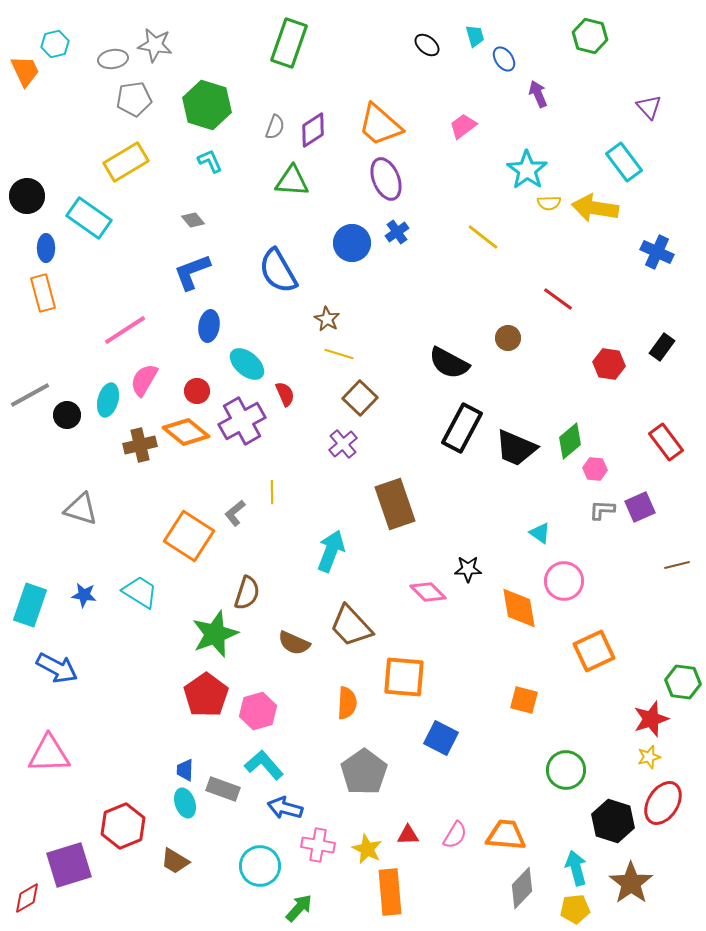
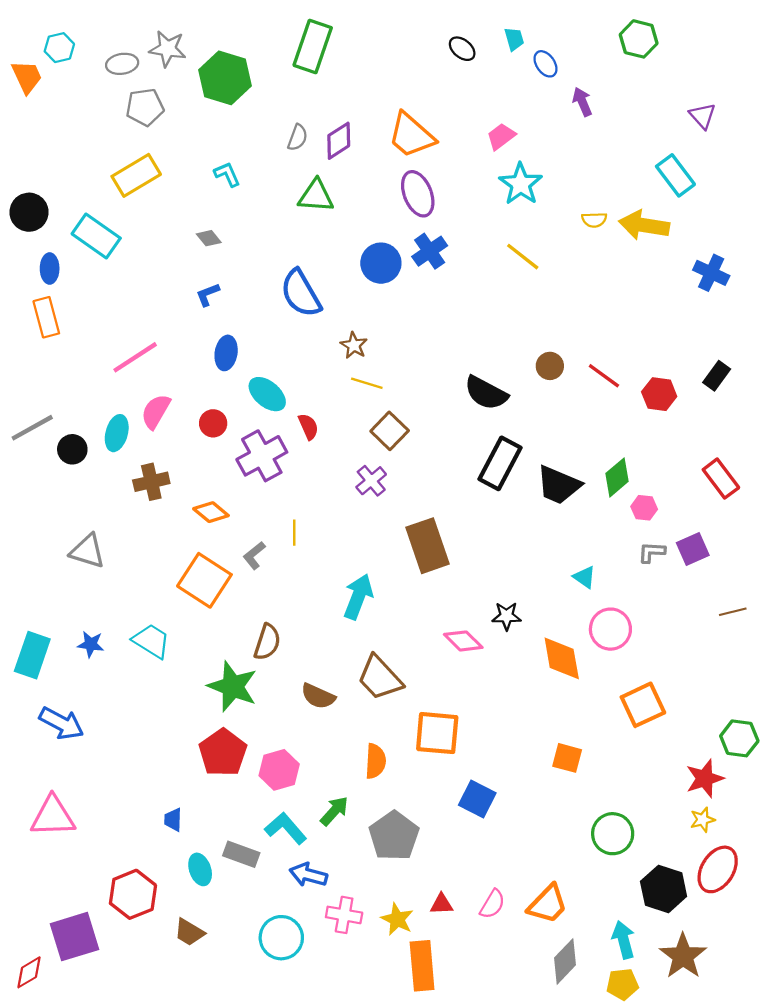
green hexagon: (207, 105) -> (225, 78), moved
cyan star: (527, 170) -> (521, 184), moved
blue cross: (397, 232) -> (430, 251), size x1.4
blue L-shape: (192, 272) -> (208, 294), size x0.6
red line: (558, 299) -> (604, 376), moved
orange diamond: (186, 432) -> (211, 512), moved, size x0.7
green star: (215, 634) -> (233, 686), turned -30
blue trapezoid: (185, 770) -> (173, 820), moved
orange trapezoid: (506, 835) -> (548, 904), turned 129
green arrow: (299, 908) -> (334, 811), moved

